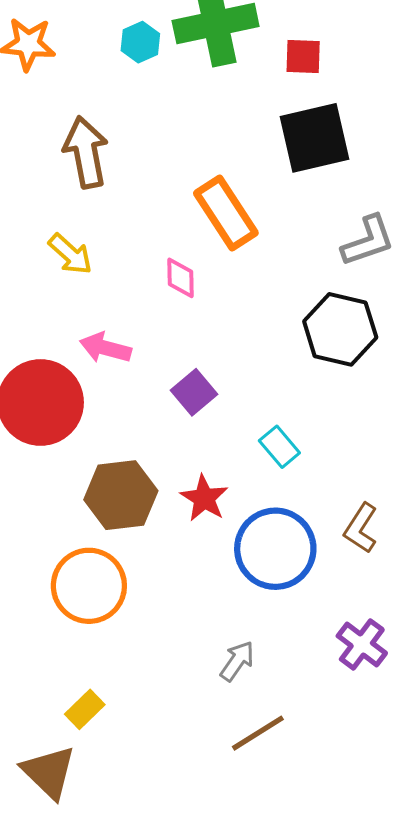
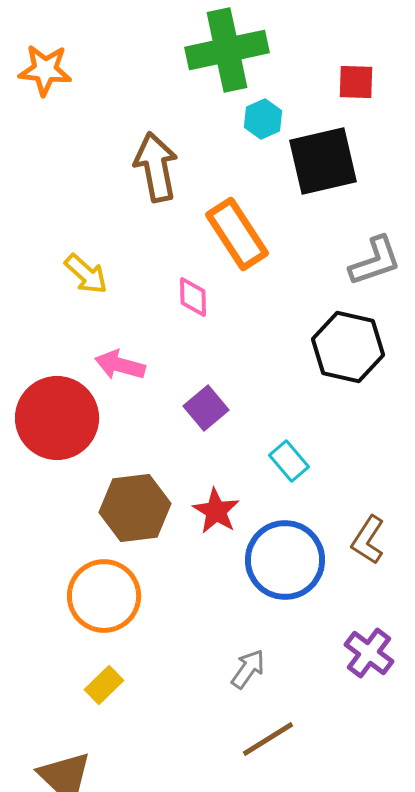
cyan hexagon: (140, 42) -> (263, 119), moved
red square: (303, 56) -> (356, 82), moved
brown arrow: (86, 152) -> (156, 167), moved
yellow rectangle: (85, 709) -> (104, 685), moved

